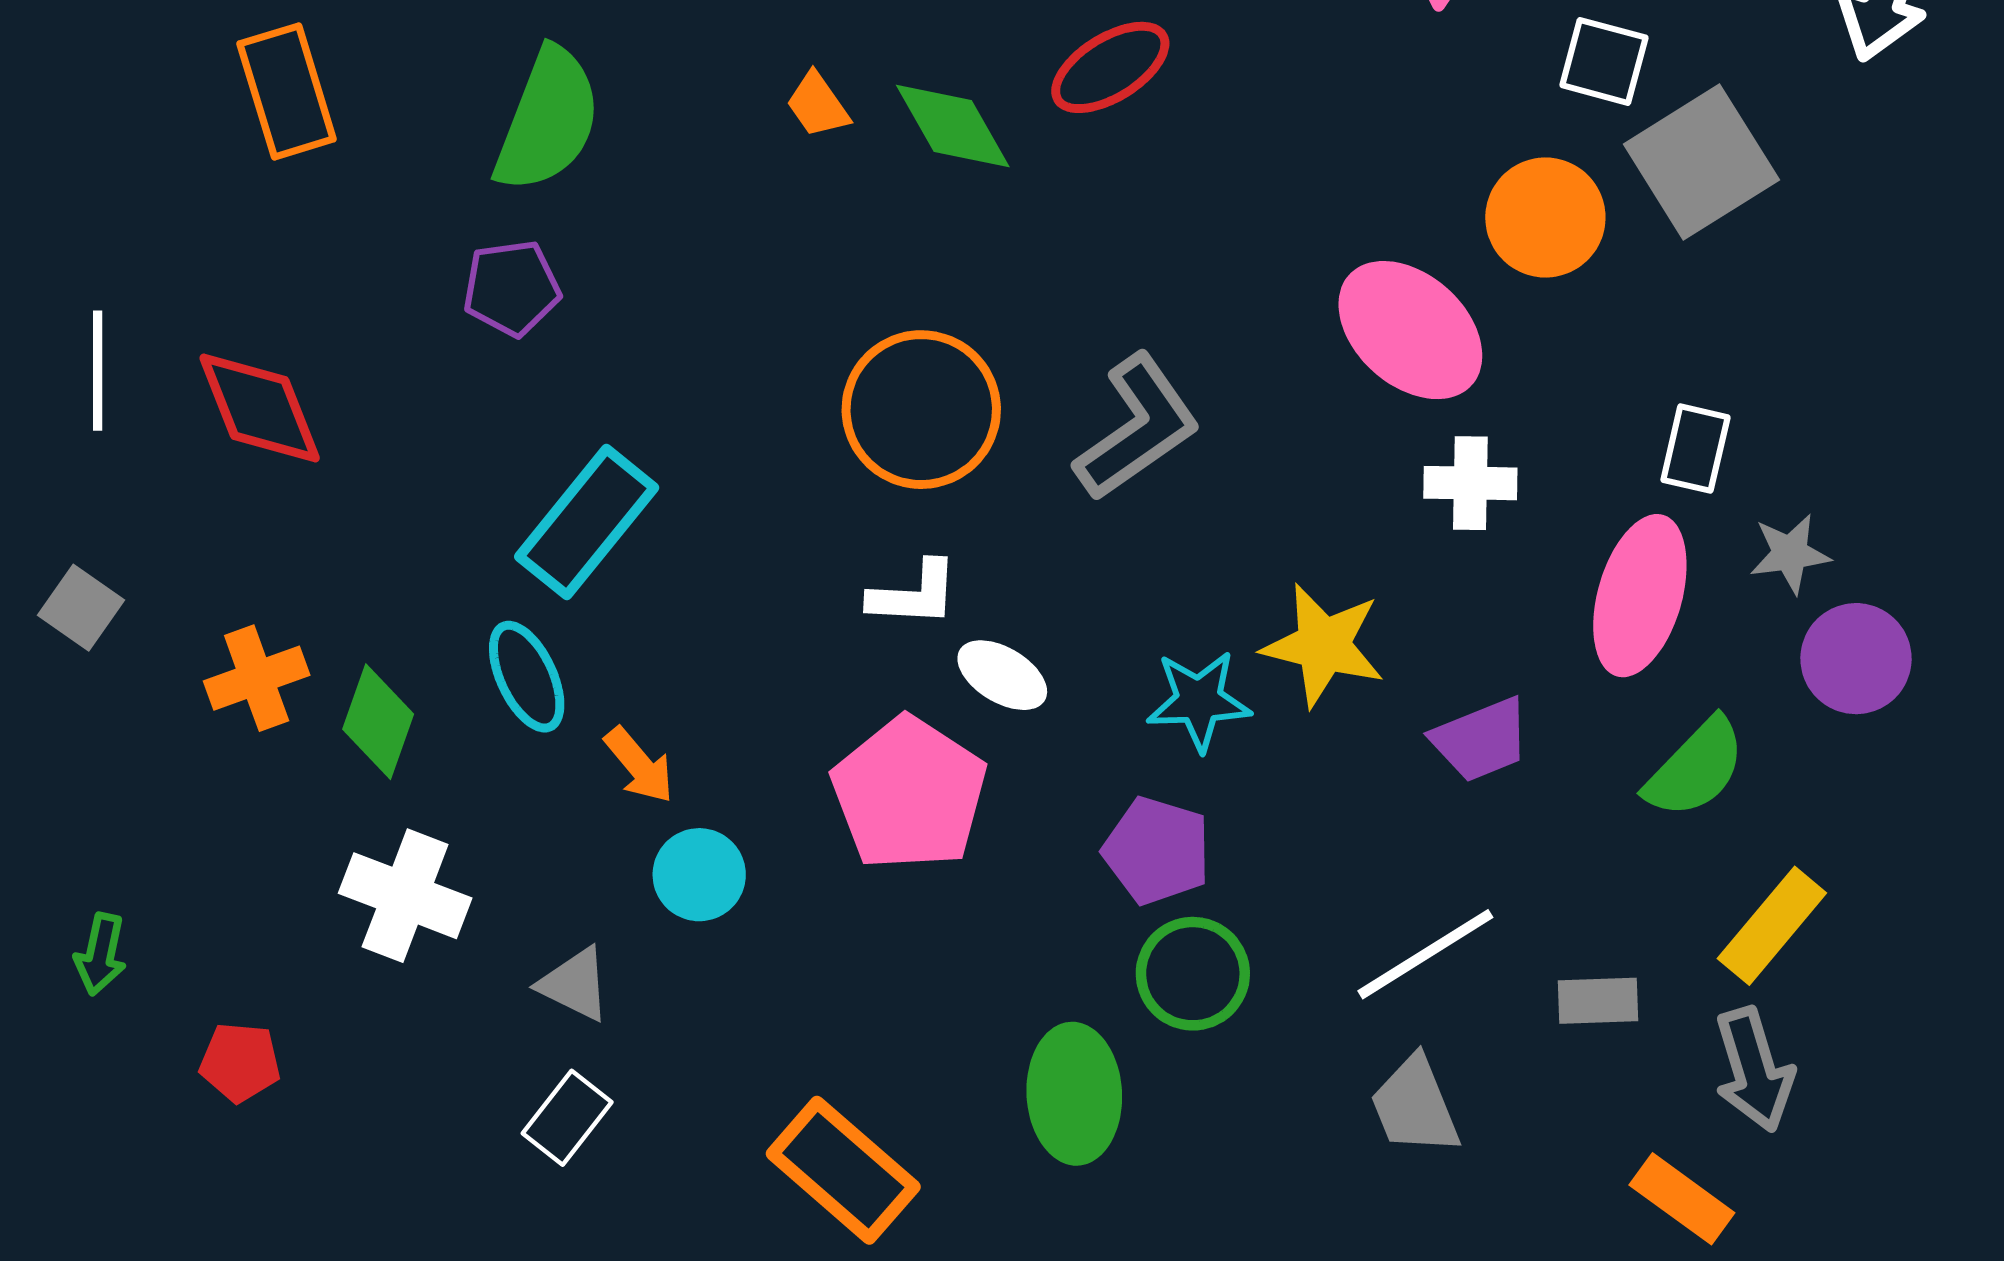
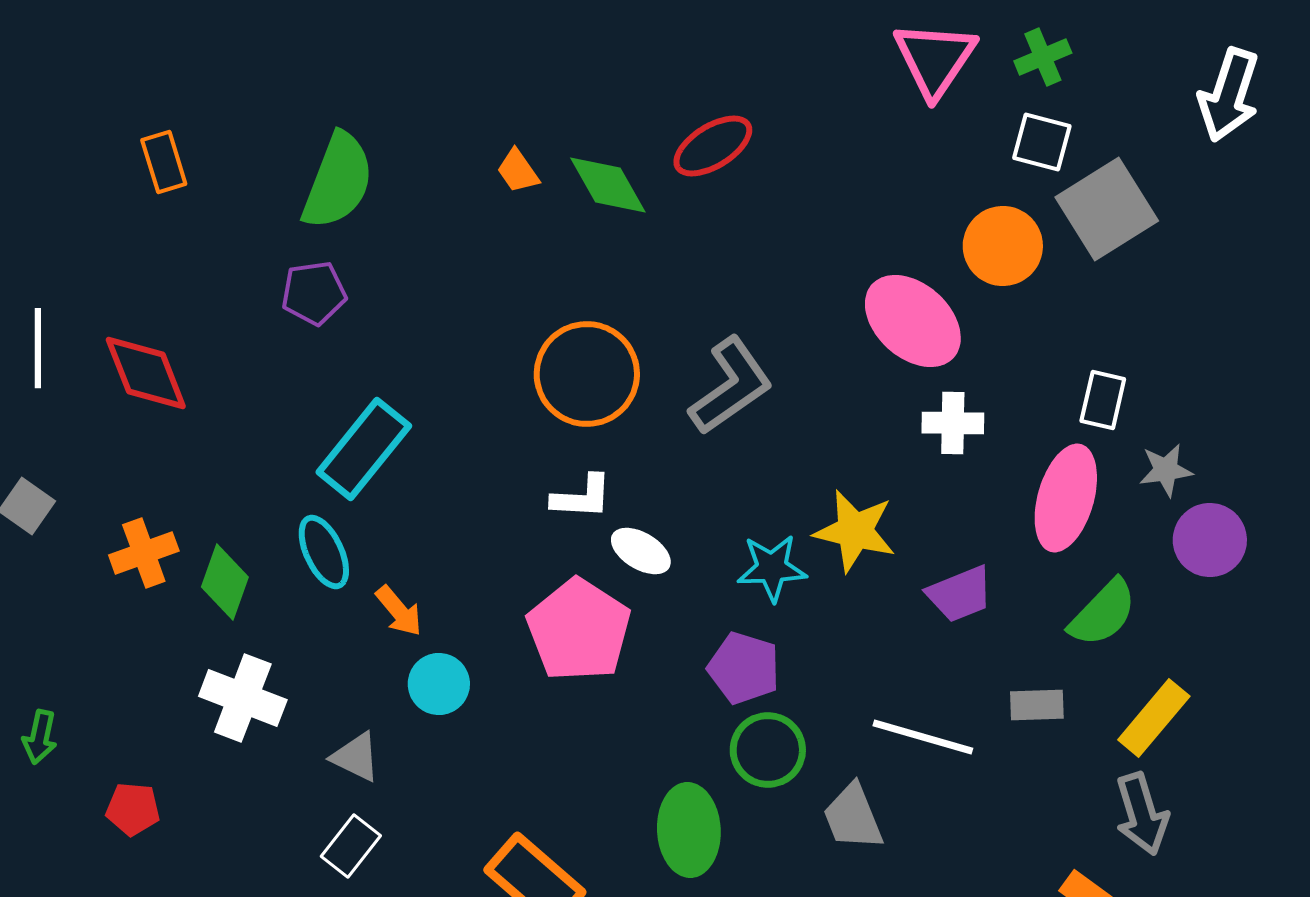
orange rectangle: (287, 91) -> (164, 162), size x0.7
white line: (1425, 954) -> (923, 737), turned 48
gray rectangle: (1598, 1001) -> (1037, 705), moved
gray trapezoid: (1415, 1106) -> (853, 817), moved

